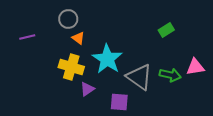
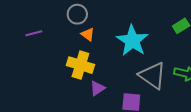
cyan star: (107, 59) -> (132, 41), moved

